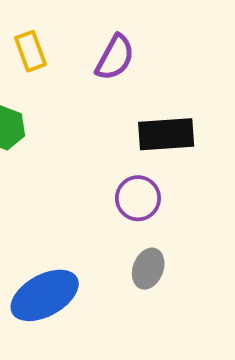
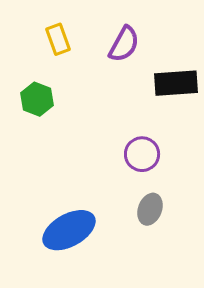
black rectangle: (166, 134) -> (176, 83), moved

